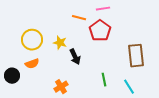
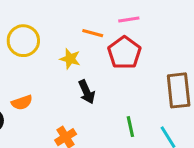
yellow circle: (32, 40) -> (23, 41), moved
yellow star: (60, 43) -> (70, 59), moved

